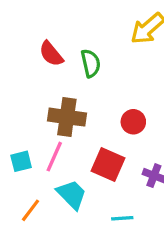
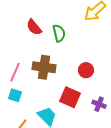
pink line: (54, 157) -> (15, 72), moved
cyan square: (21, 161) -> (15, 95), turned 32

